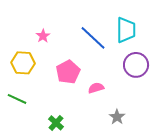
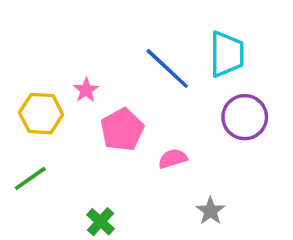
pink star: (43, 36) -> (86, 90), moved
green line: (17, 99) -> (30, 178), turned -60

